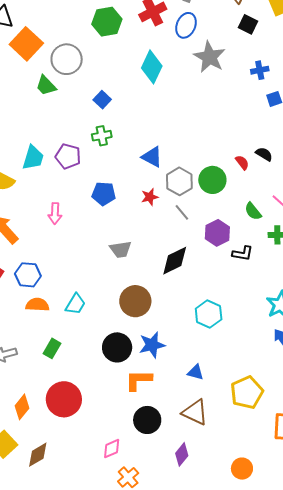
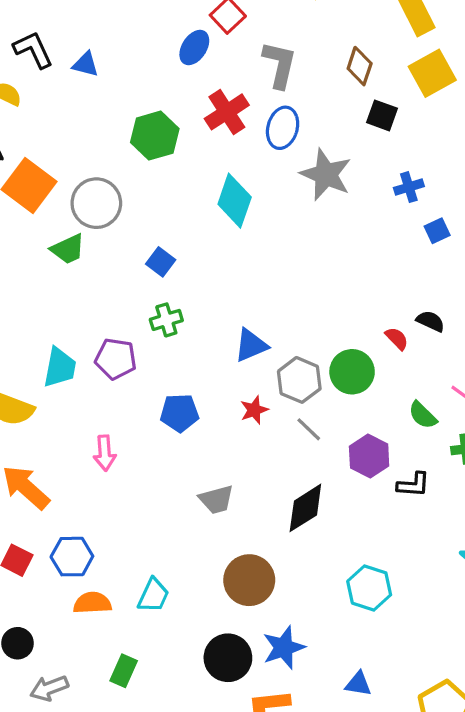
green trapezoid: (46, 86) -> (68, 249), turned -65
blue triangle: (152, 157) -> (251, 345), turned -45

